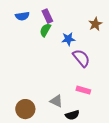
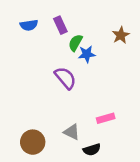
green semicircle: (45, 30) -> (75, 43), moved
purple semicircle: (81, 58) -> (65, 78), moved
pink rectangle: (83, 90) -> (106, 118), turned -32

